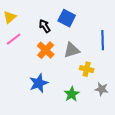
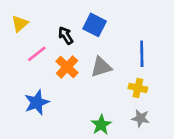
pink line: (14, 39) -> (37, 54), moved
yellow cross: (87, 69) -> (138, 88), moved
blue star: (39, 83) -> (37, 102), moved

